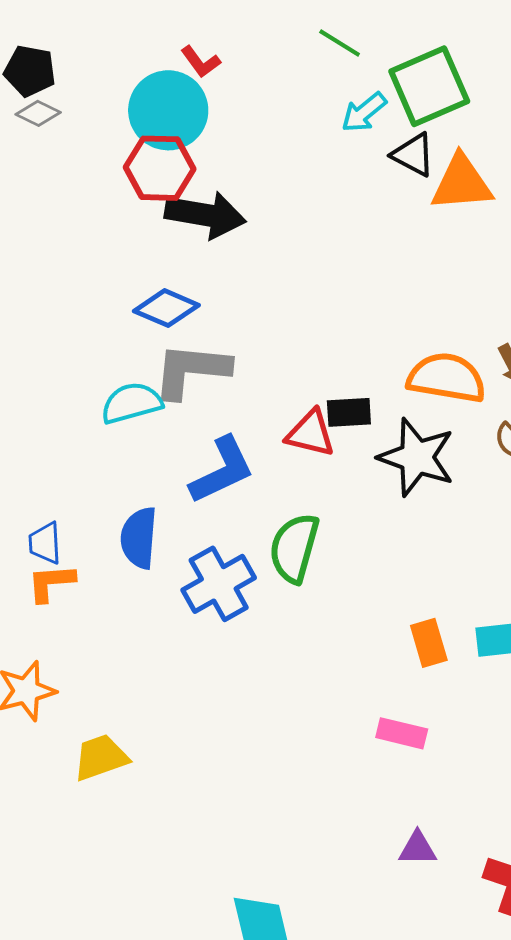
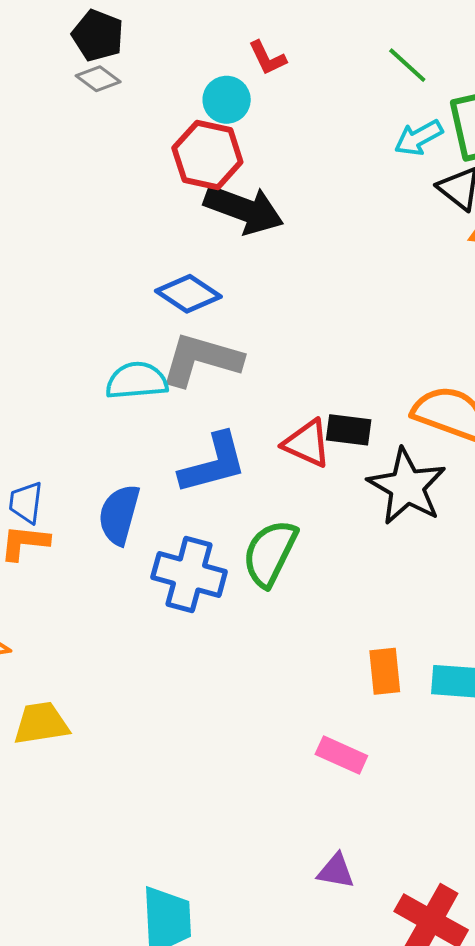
cyan circle: (168, 110) -> (227, 100), size x0.6
blue cross: (219, 584) -> (189, 574), turned 34

